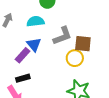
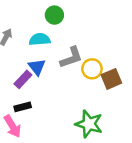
brown square: (83, 44) -> (111, 79), moved, turned -30
yellow circle: (75, 58) -> (92, 69), moved

